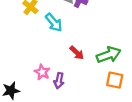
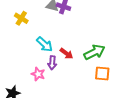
cyan arrow: (54, 22) -> (45, 44), moved
purple arrow: (59, 81) -> (52, 63), moved

